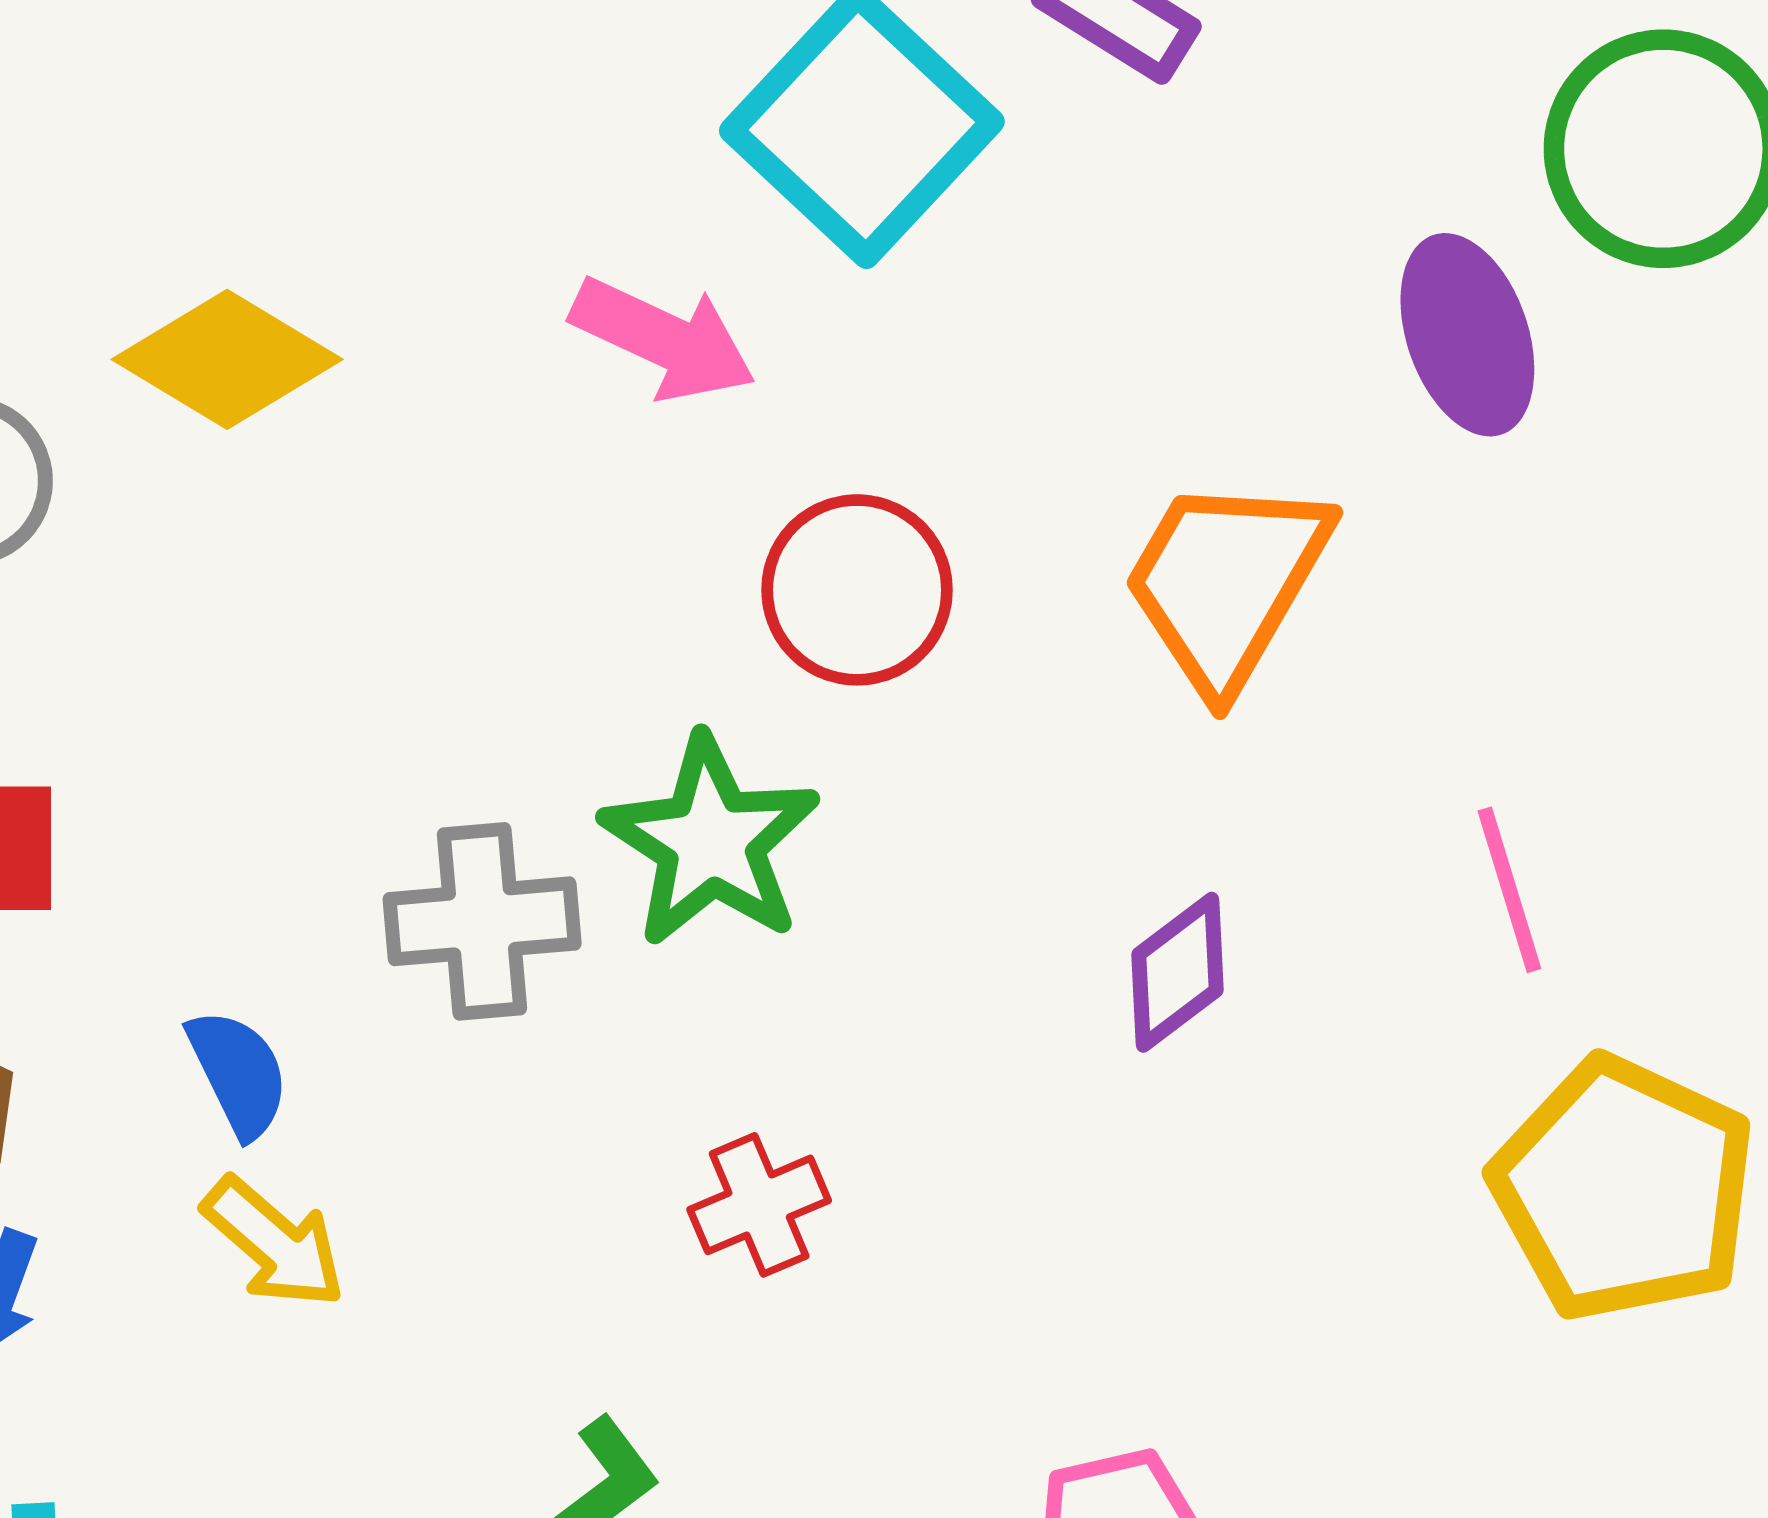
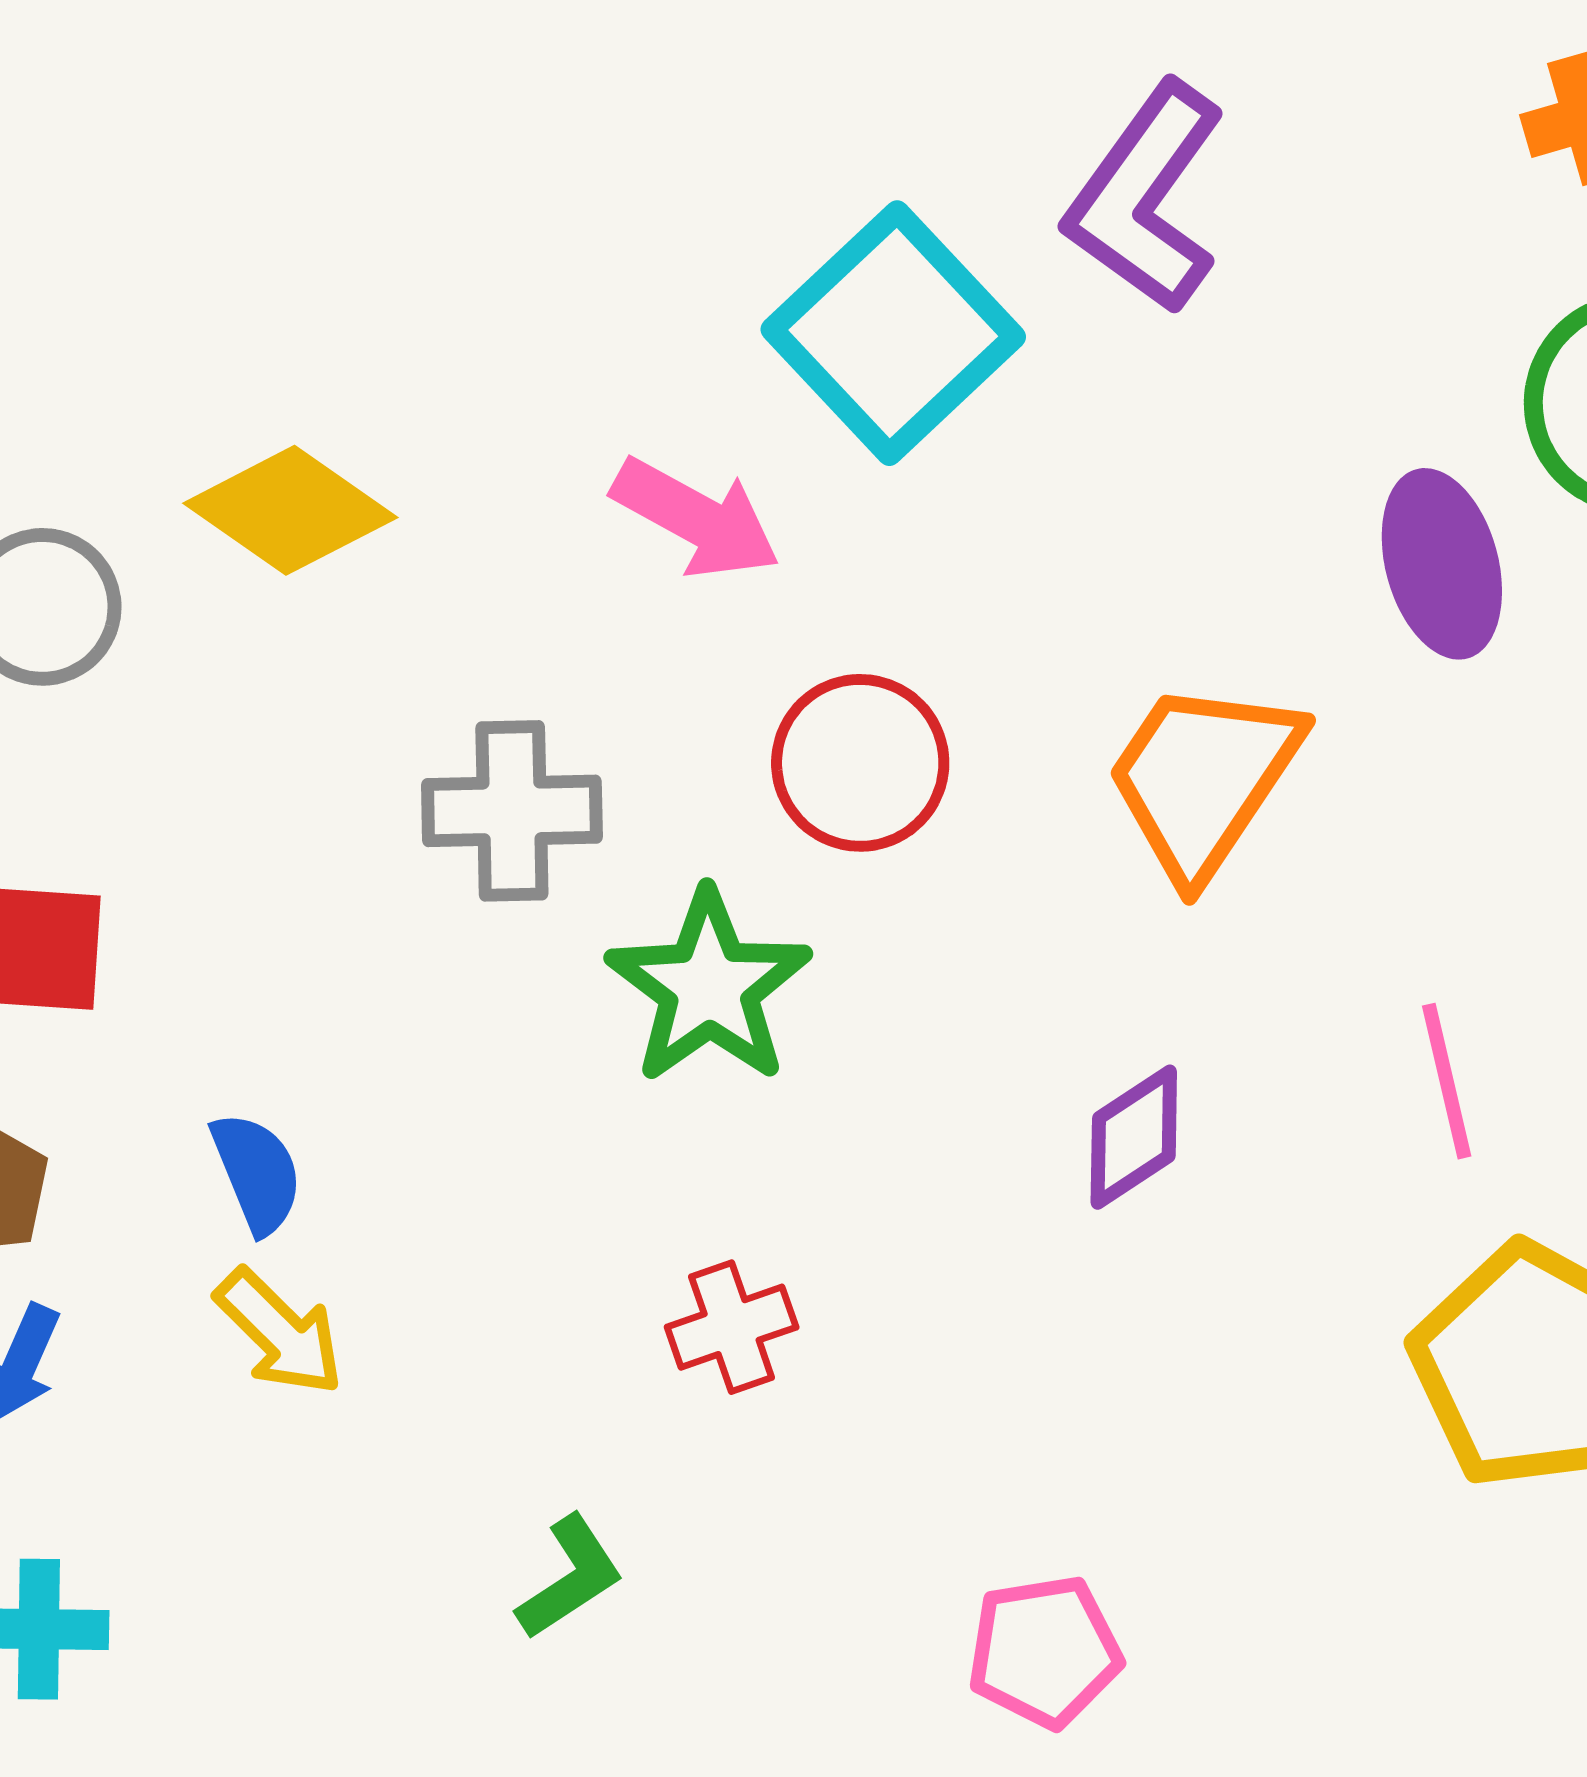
gray cross: (482, 921) -> (512, 811), moved

